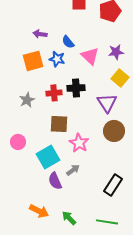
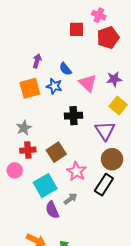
purple arrow: (40, 34) -> (37, 61), turned 96
red cross: (54, 93) -> (28, 150), moved
brown square: (59, 124) -> (56, 152), turned -36
black rectangle: (113, 185) -> (104, 185), moved

